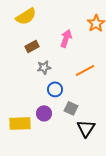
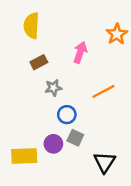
yellow semicircle: (26, 16) -> (31, 26), turned 125
gray square: (71, 108) -> (75, 138), moved

